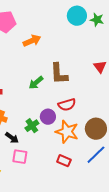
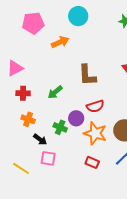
cyan circle: (77, 16) -> (78, 16), moved
green arrow: (36, 83) -> (55, 92), moved
green cross: (32, 126) -> (60, 127), turned -32

